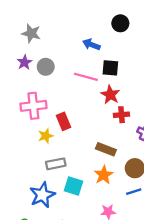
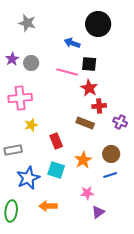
black circle: (120, 23) -> (98, 24), size x1.6
gray star: (31, 33) -> (27, 23), moved
red rectangle: (64, 121) -> (56, 141), moved
brown rectangle: (106, 149) -> (85, 123), moved
gray rectangle: (56, 164) -> (13, 150), moved

